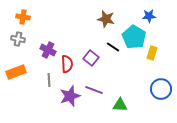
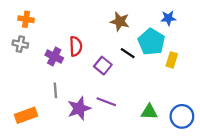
red semicircle: (67, 64) -> (76, 46), moved
orange rectangle: (16, 72) -> (26, 115), moved
blue circle: (161, 89) -> (182, 116), moved
green triangle: (120, 105) -> (149, 112), moved

